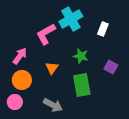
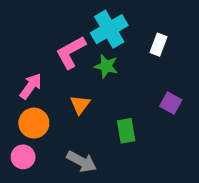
green star: (81, 56) -> (106, 66), moved
green rectangle: (82, 85) -> (126, 131), size x0.7

